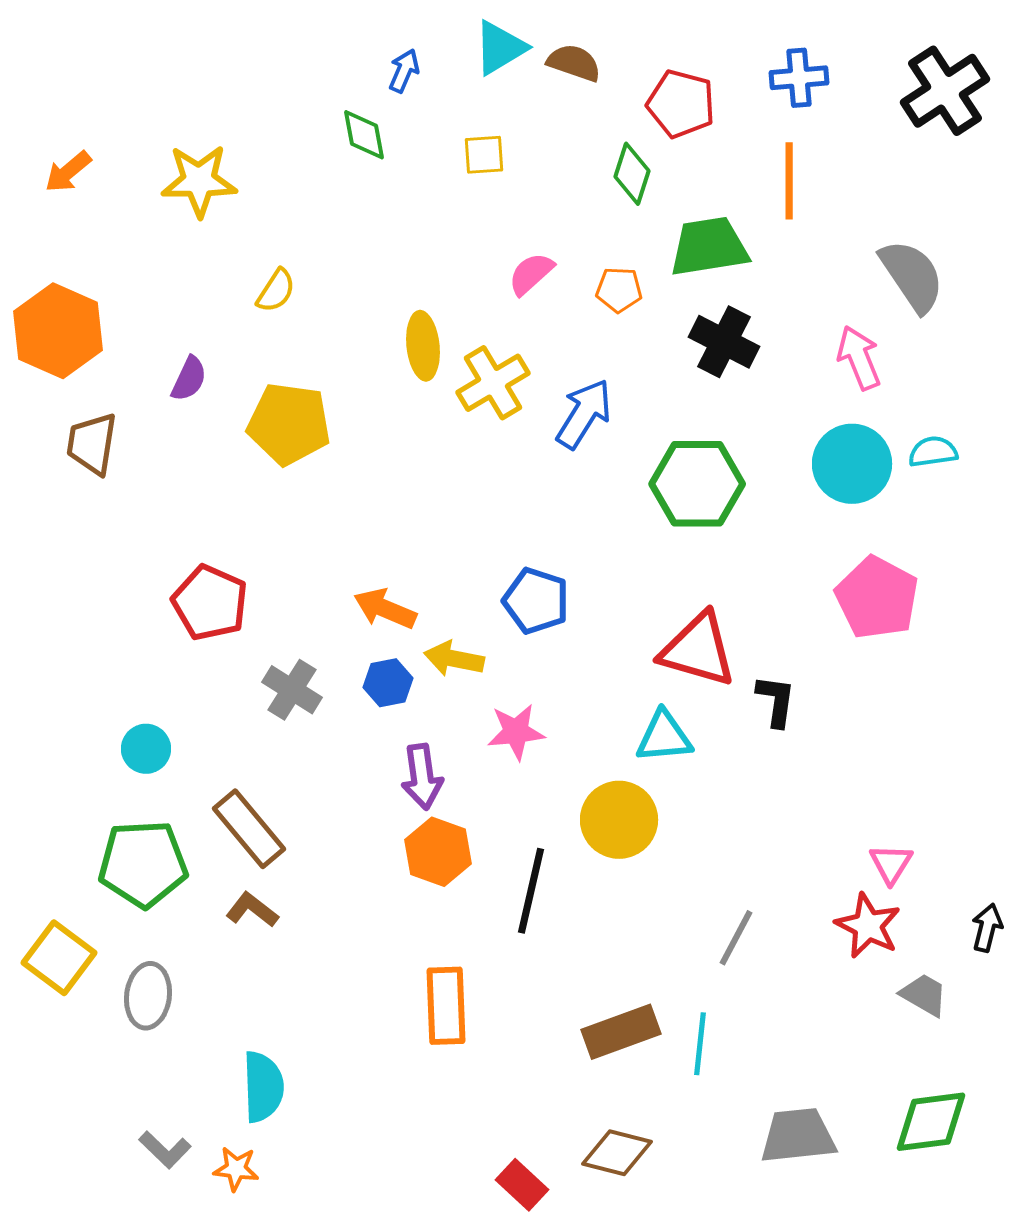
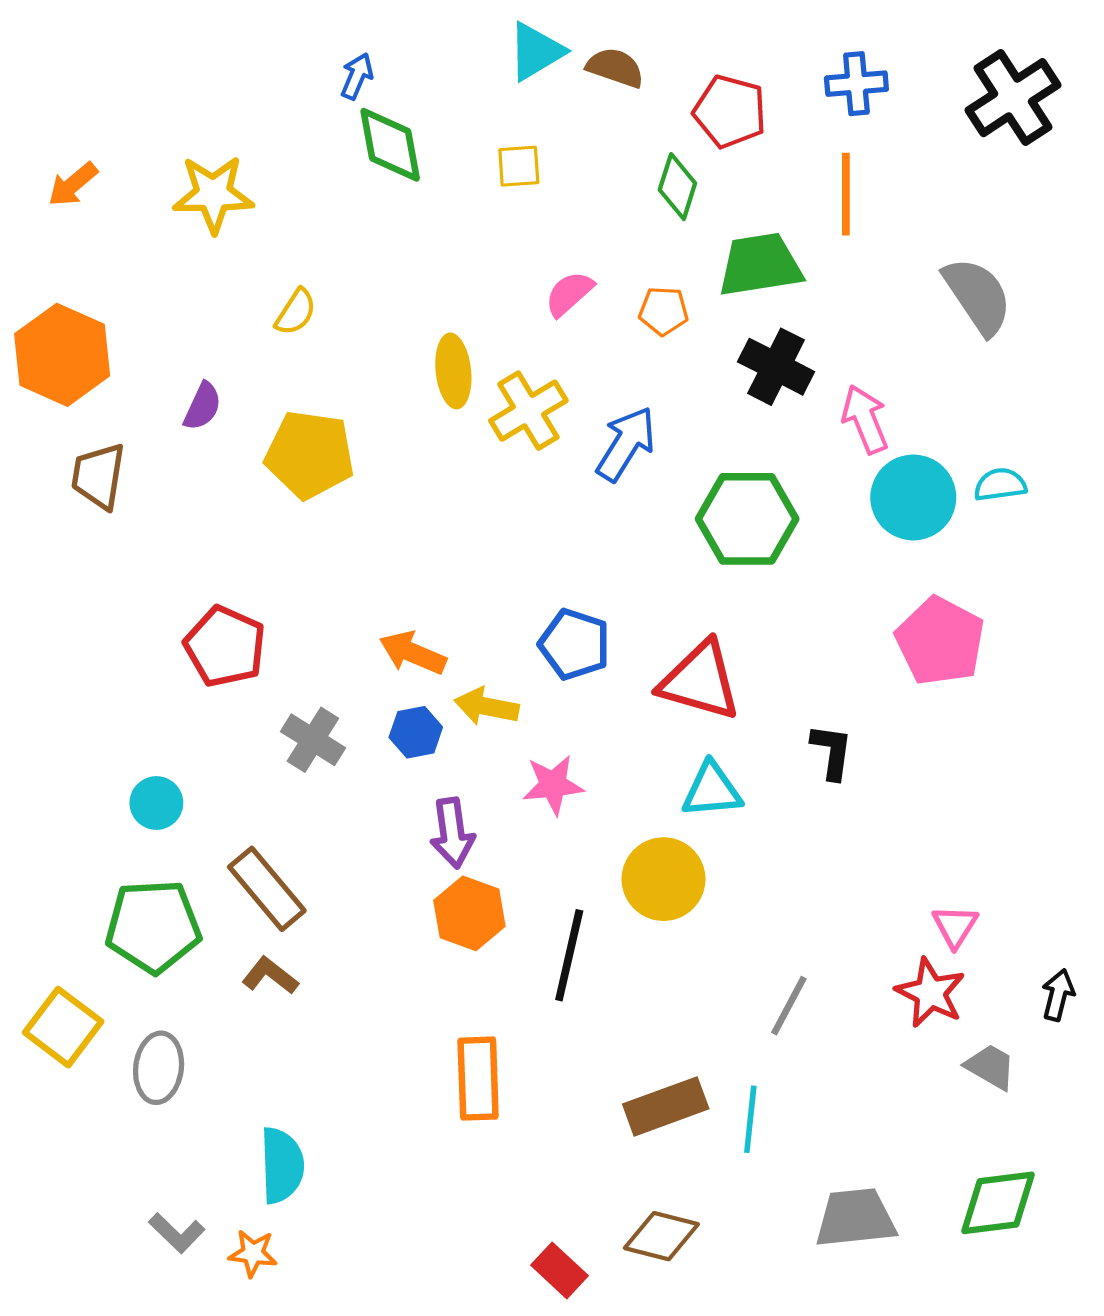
blue arrow: (404, 71) -> (357, 76), moved
green diamond: (364, 135) -> (390, 145), size x1.4
pink arrow: (859, 358) -> (865, 419), moved
red triangle: (698, 650) -> (700, 681), moved

